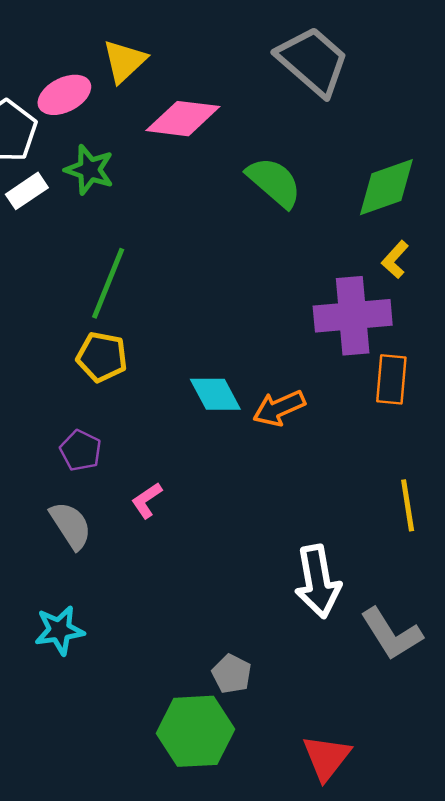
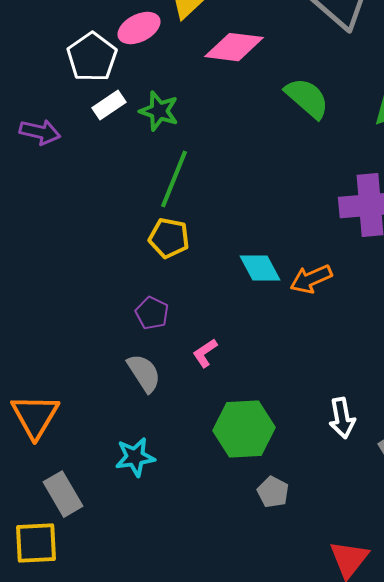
green star: (89, 170) -> (159, 111), moved
white arrow: (318, 582) -> (342, 418), size x0.7
green hexagon: (195, 731) -> (244, 429), moved

